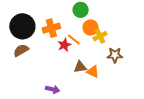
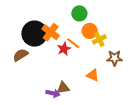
black circle: (22, 26) -> (34, 34), moved
orange cross: (51, 28) -> (51, 32), turned -36
brown triangle: (80, 67) -> (63, 88), moved

